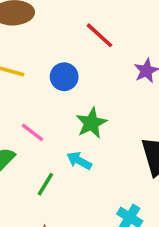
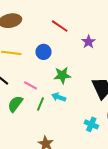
green star: (91, 123) -> (62, 75), turned 30
green line: (45, 184) -> (41, 104), moved

